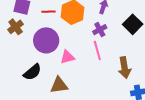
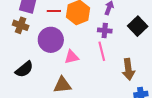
brown cross: (16, 27) -> (21, 25), turned -35
purple cross: (100, 30) -> (105, 30), turned 32
black semicircle: (32, 72) -> (24, 69), moved

